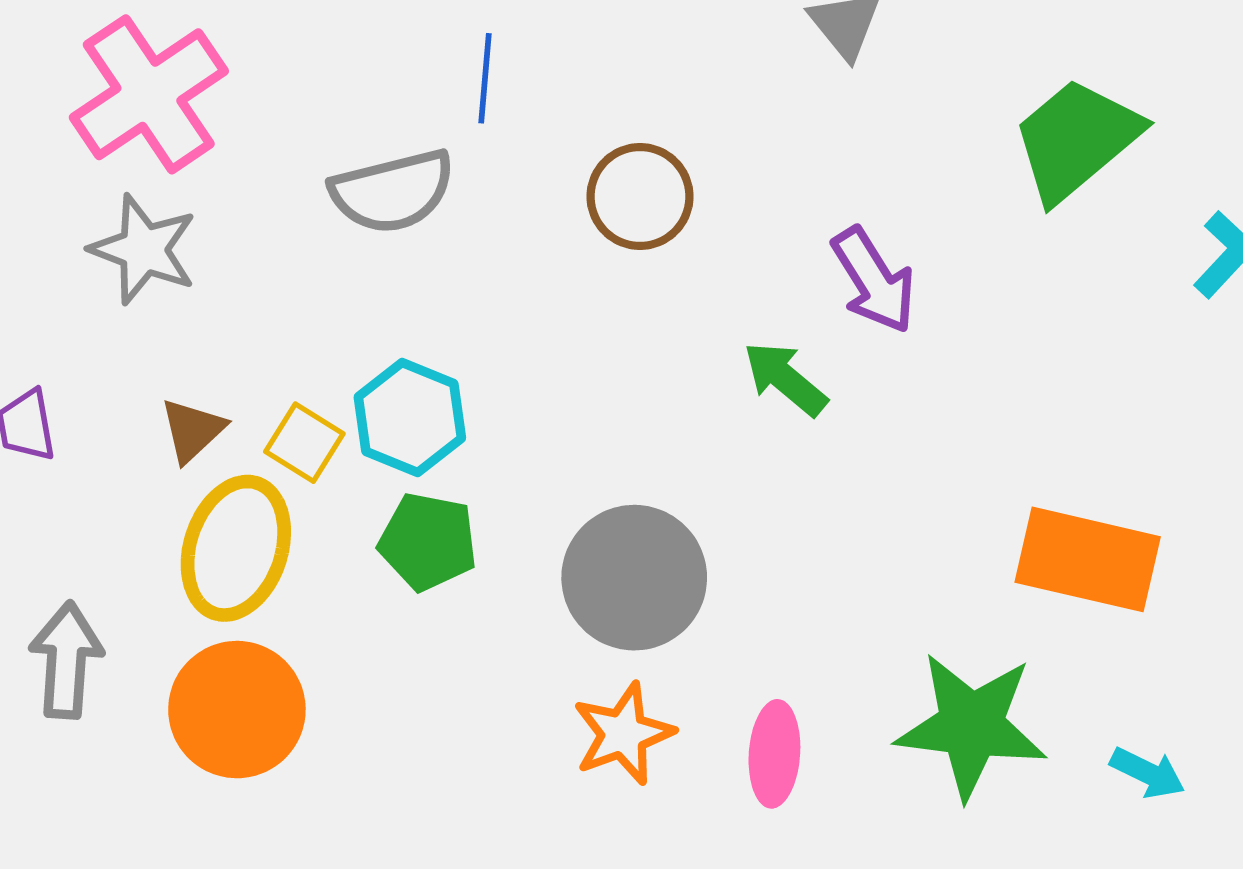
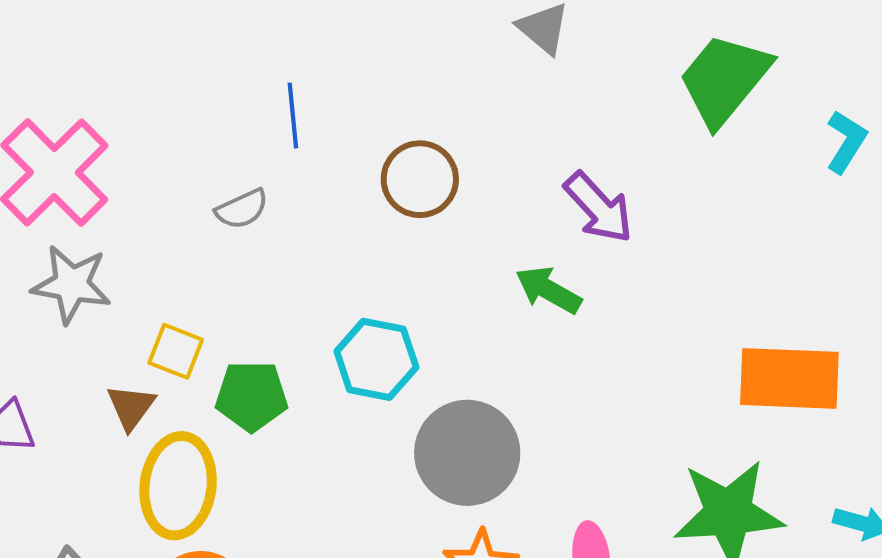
gray semicircle: (392, 191) -> (242, 209), size x0.6
cyan hexagon: (410, 417) -> (376, 359), moved
yellow square: (304, 443) -> (176, 351), moved
green pentagon: (428, 542) -> (251, 396), moved

